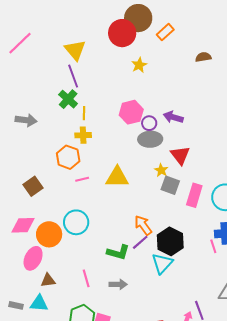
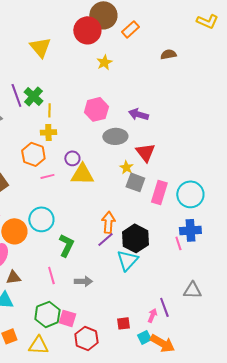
purple line: (73, 76) -> (16, 95), moved
purple circle: (149, 123) -> (72, 158), moved
orange arrow: (143, 225) -> (108, 222), turned 40
green L-shape: (118, 252) -> (66, 245), moved, turned -80

